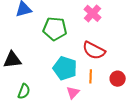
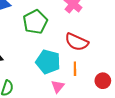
green pentagon: (55, 29) -> (35, 22), turned -30
red circle: (118, 79) -> (103, 81), moved

